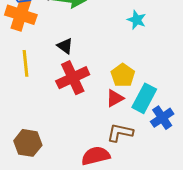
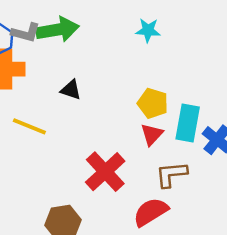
yellow line: (25, 63) -> (29, 126), turned -44
red cross: (73, 78) -> (105, 172), moved

